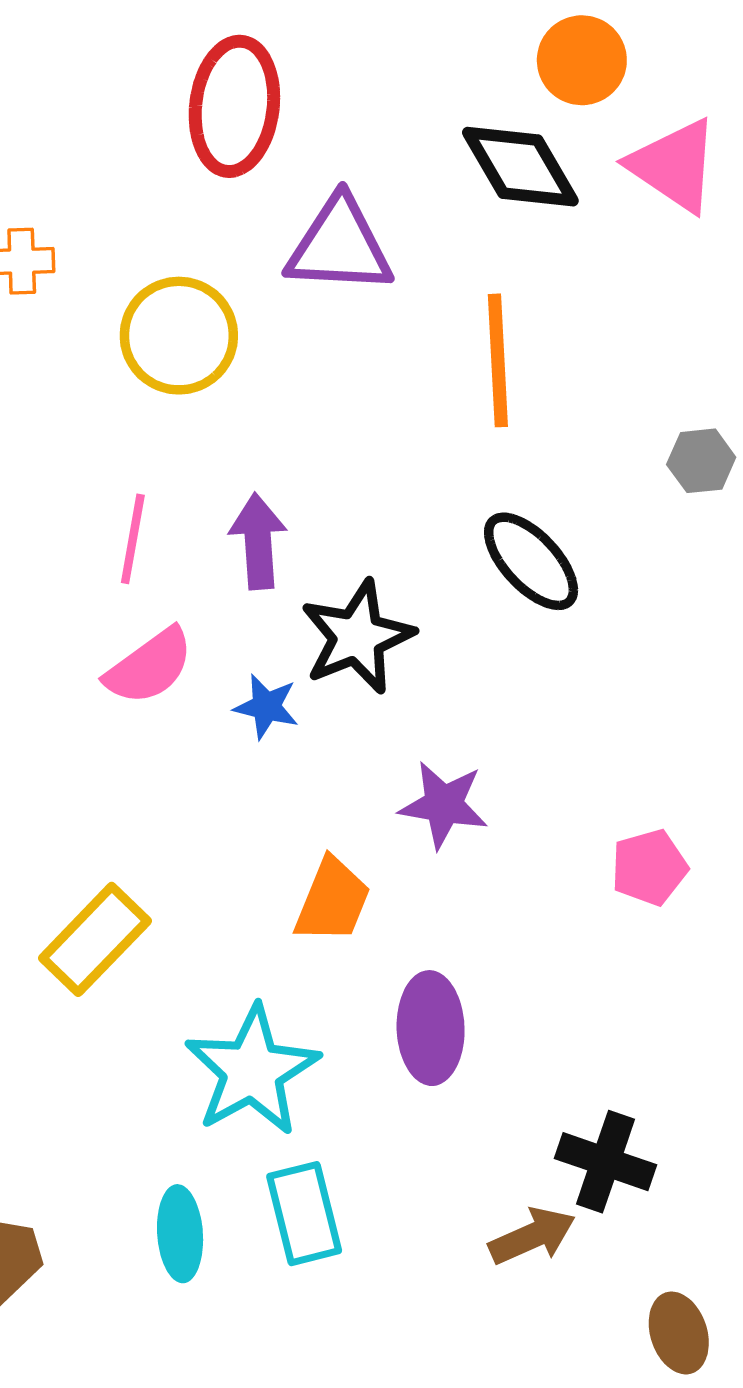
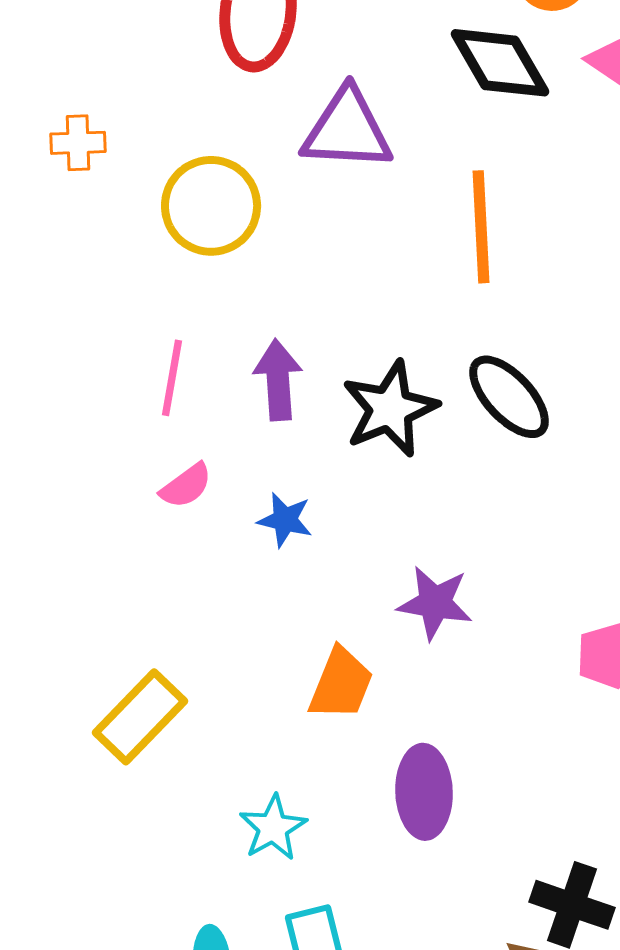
black star: (357, 637) -> (390, 409), moved
pink semicircle: (149, 666) -> (186, 486), size x0.7
cyan star: (252, 1071) -> (273, 828), size x0.6

